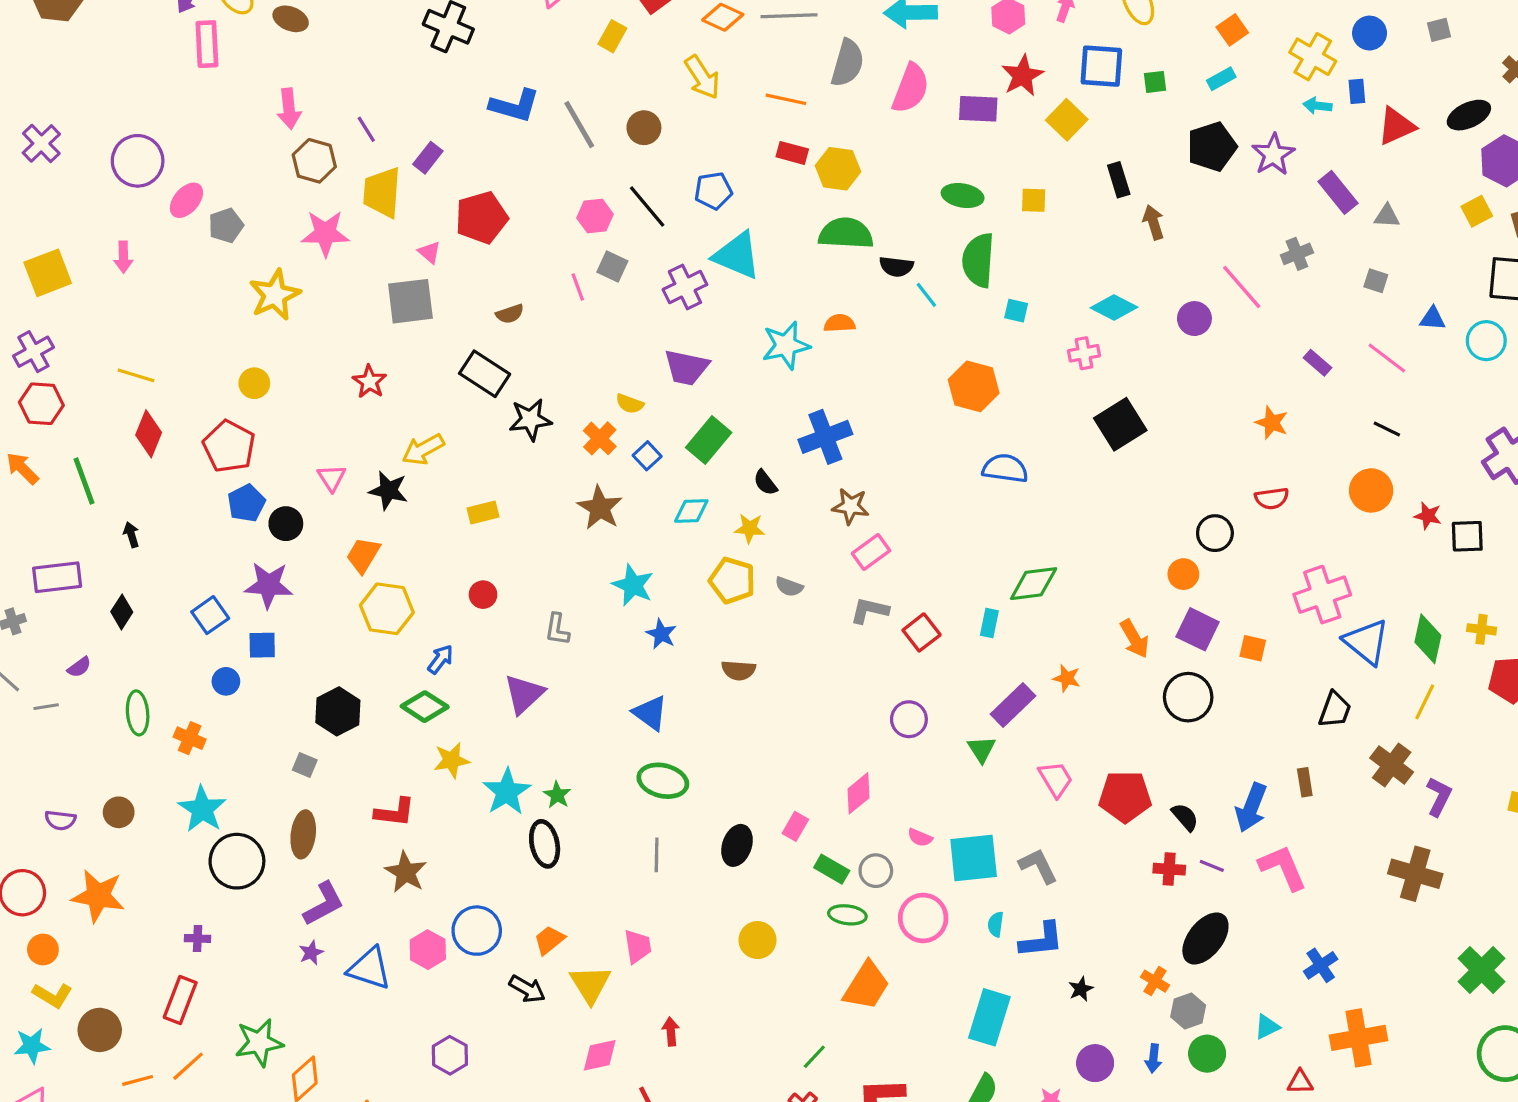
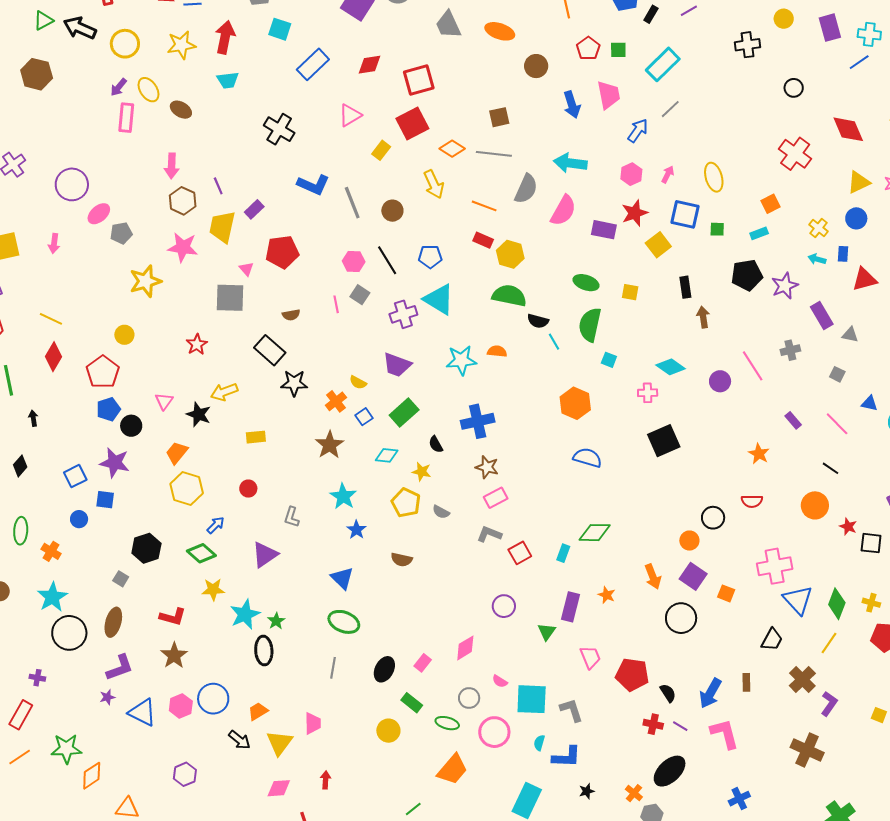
yellow cross: (1313, 57) -> (818, 228), size x0.7
purple rectangle: (1013, 705) -> (570, 607), turned -40
green rectangle: (832, 869) -> (412, 703), moved

